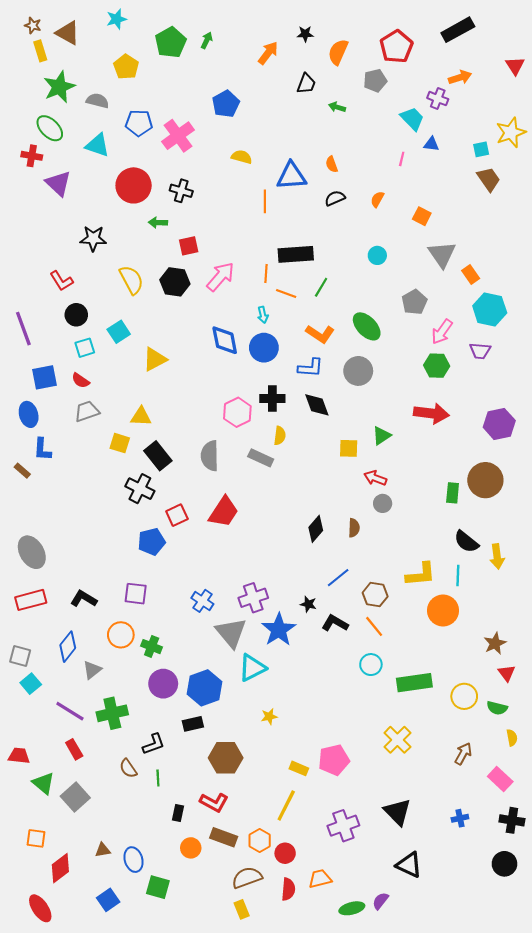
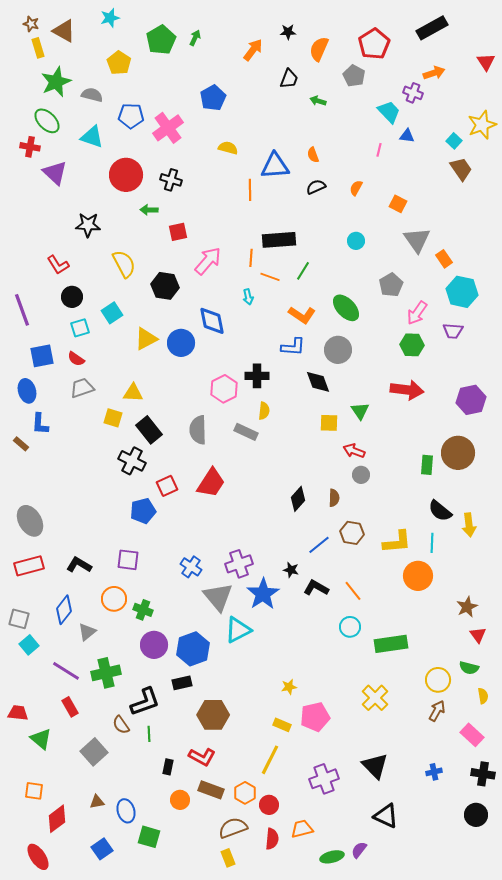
gray pentagon: (375, 81) -> (354, 76), turned -30
cyan square: (481, 149) -> (454, 141), turned -35
black hexagon: (175, 282) -> (165, 286), moved
blue circle: (264, 348) -> (181, 343), moved
black diamond: (317, 405) -> (318, 382), moved
green triangle: (382, 436) -> (360, 411), turned -30
brown hexagon: (375, 595) -> (352, 533), moved
yellow circle: (464, 696) -> (438, 680), moved
yellow star: (269, 716) -> (289, 687), moved
black L-shape: (154, 744) -> (145, 702), size x1.4
gray square: (75, 797) -> (94, 752), moved

